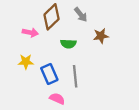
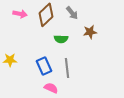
pink arrow: (30, 33) -> (20, 14), moved
yellow star: (26, 62) -> (10, 60), moved

